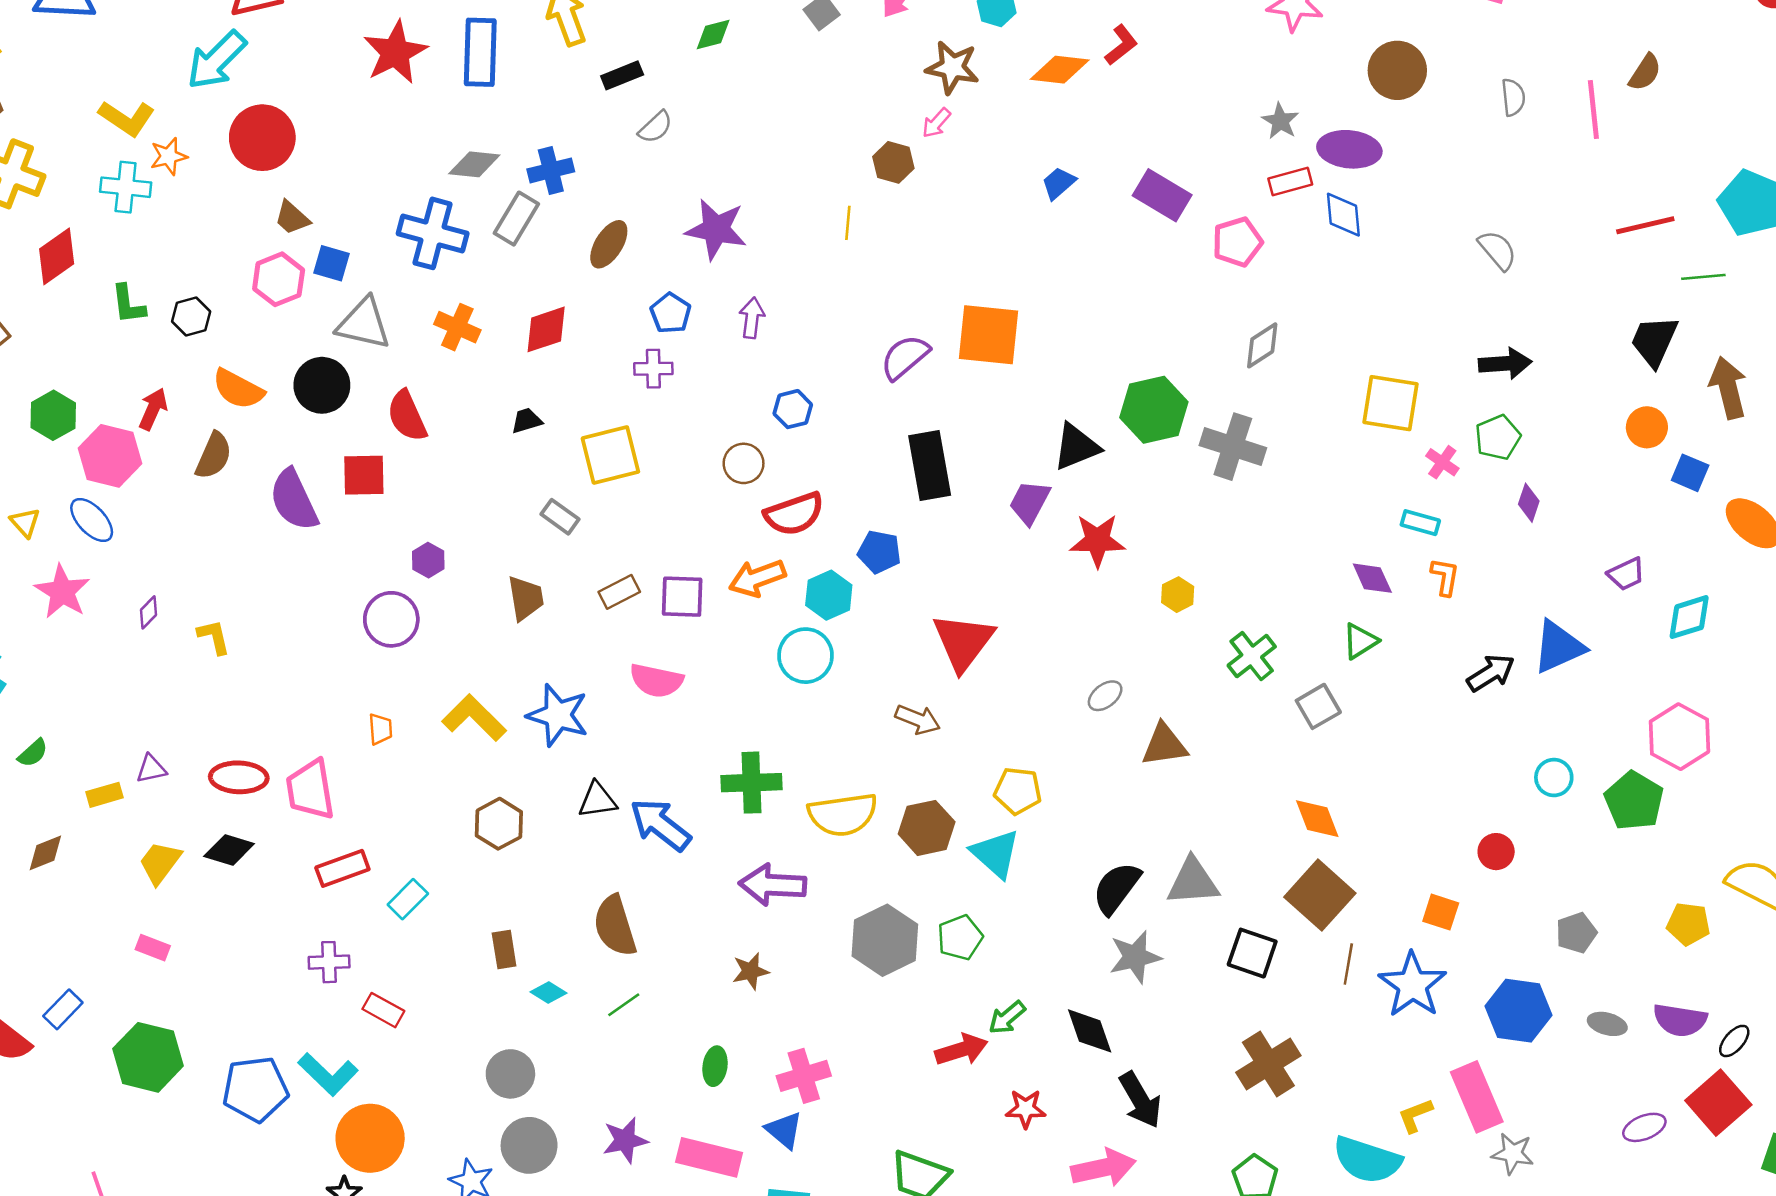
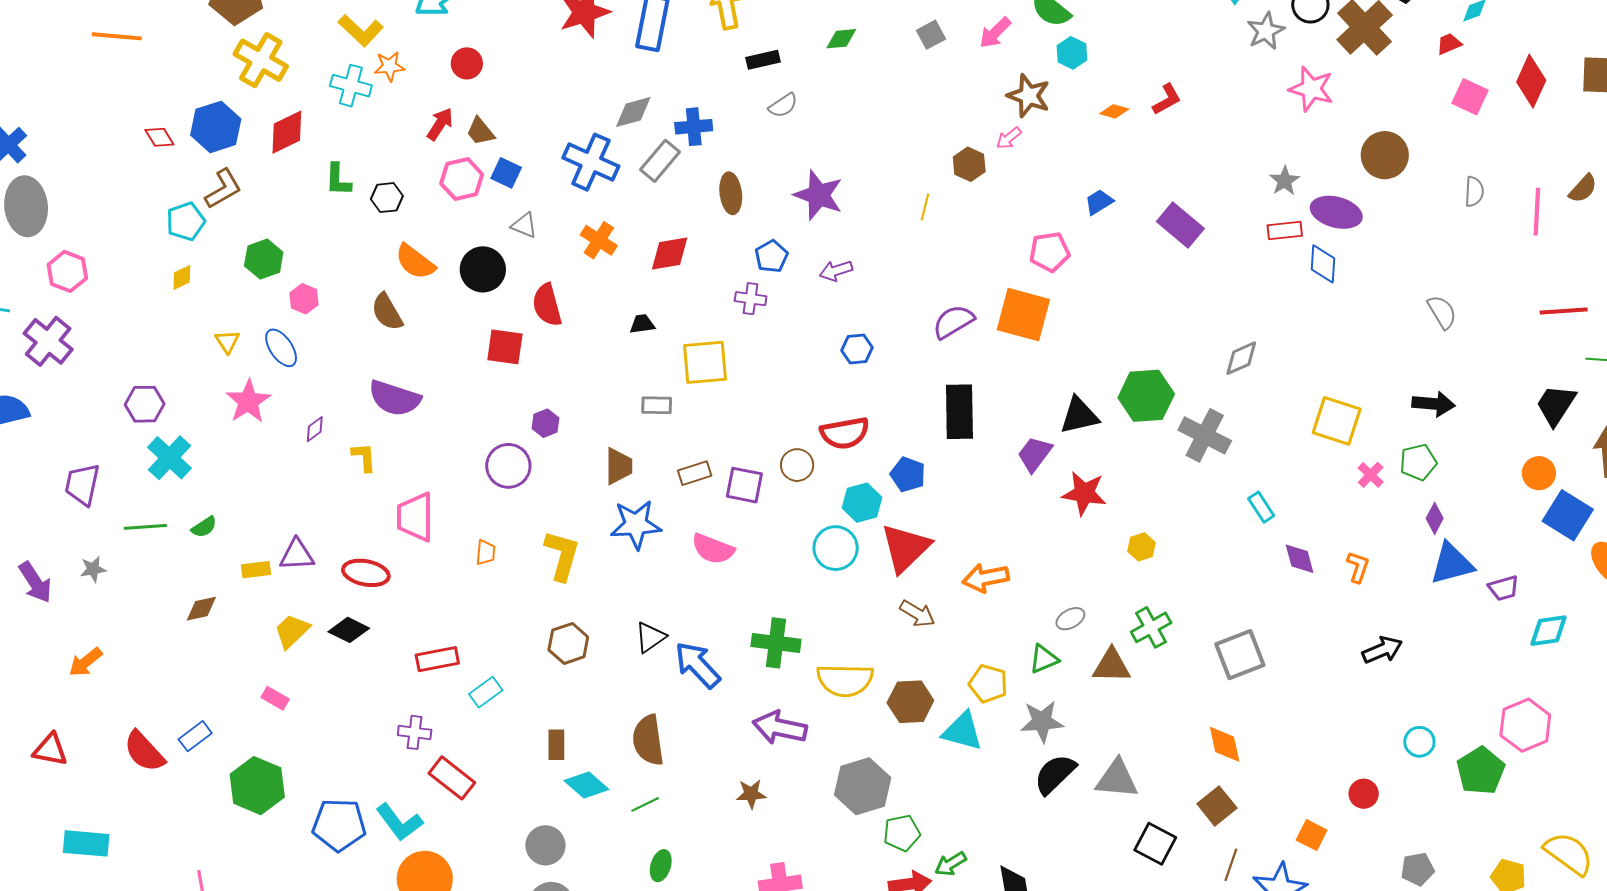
orange diamond: (1060, 70) -> (1114, 111), size x0.6
red circle: (262, 138) -> (467, 63), size x0.6
gray diamond: (474, 164) -> (633, 112), turned -30
pink pentagon: (1237, 242) -> (1050, 252), moved
brown ellipse: (609, 244) -> (731, 193), turned -48
purple arrow: (752, 318) -> (836, 271), turned -124
gray triangle: (364, 324) -> (524, 225), size x0.6
red arrow: (153, 409) -> (440, 124), moved
pink hexagon: (110, 456) -> (304, 299), size x0.6
brown semicircle: (214, 456) -> (387, 312), turned 117
brown circle: (744, 463) -> (797, 465), moved
blue square: (1690, 473) -> (1568, 515), size x1.6
purple semicircle: (294, 500) -> (395, 398), moved, turned -56
gray rectangle: (560, 517) -> (657, 405), turned -44
cyan rectangle: (1420, 523) -> (1261, 507), moved, turned 32
orange arrow: (757, 578) -> (986, 578), moved
green triangle: (1360, 641) -> (1044, 659), moved
red triangle: (963, 642) -> (905, 548), moved
blue triangle: (1559, 647) -> (1452, 564), moved
green cross: (1252, 656) -> (1151, 627), moved
gray square: (1318, 706) -> (1240, 655), size x1.4
blue star: (558, 715) -> (636, 525), moved, turned -30
yellow L-shape: (474, 718) -> (562, 555), turned 52
purple triangle: (151, 769) -> (297, 555), size x1.4
pink trapezoid: (310, 790) -> (415, 517), moved
black triangle: (597, 800) -> (650, 637), turned -36
cyan triangle: (996, 854) -> (962, 731), turned -36
brown square: (1320, 895) -> (1217, 806), size x0.7
green pentagon: (960, 938) -> (902, 833), moved
gray star: (1135, 957) -> (1042, 721), moved
cyan diamond: (548, 993) -> (586, 785), size x1.5
red rectangle: (383, 1010) -> (452, 778), size x1.4
green ellipse: (715, 1066) -> (661, 866), moved

